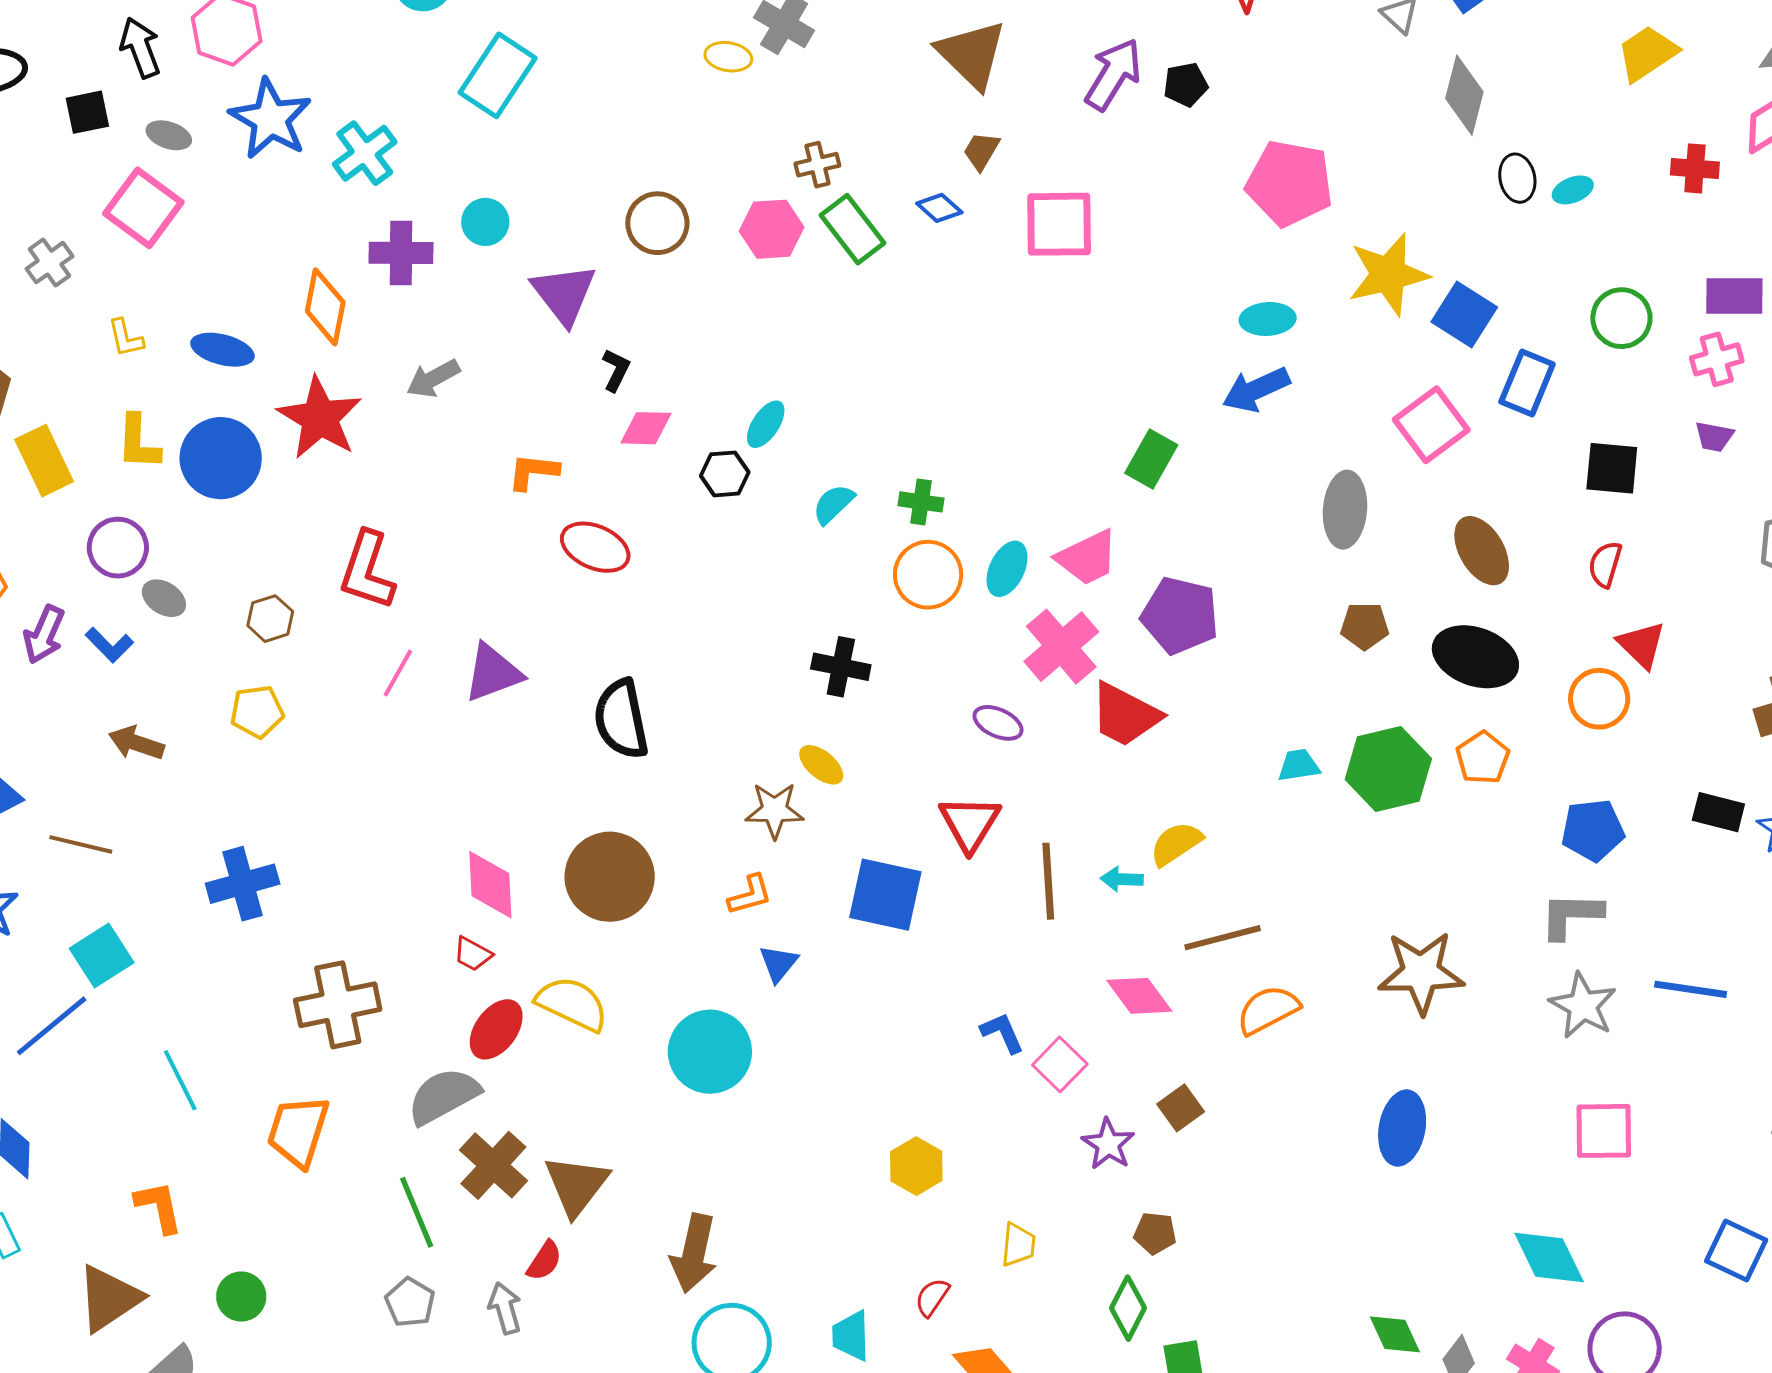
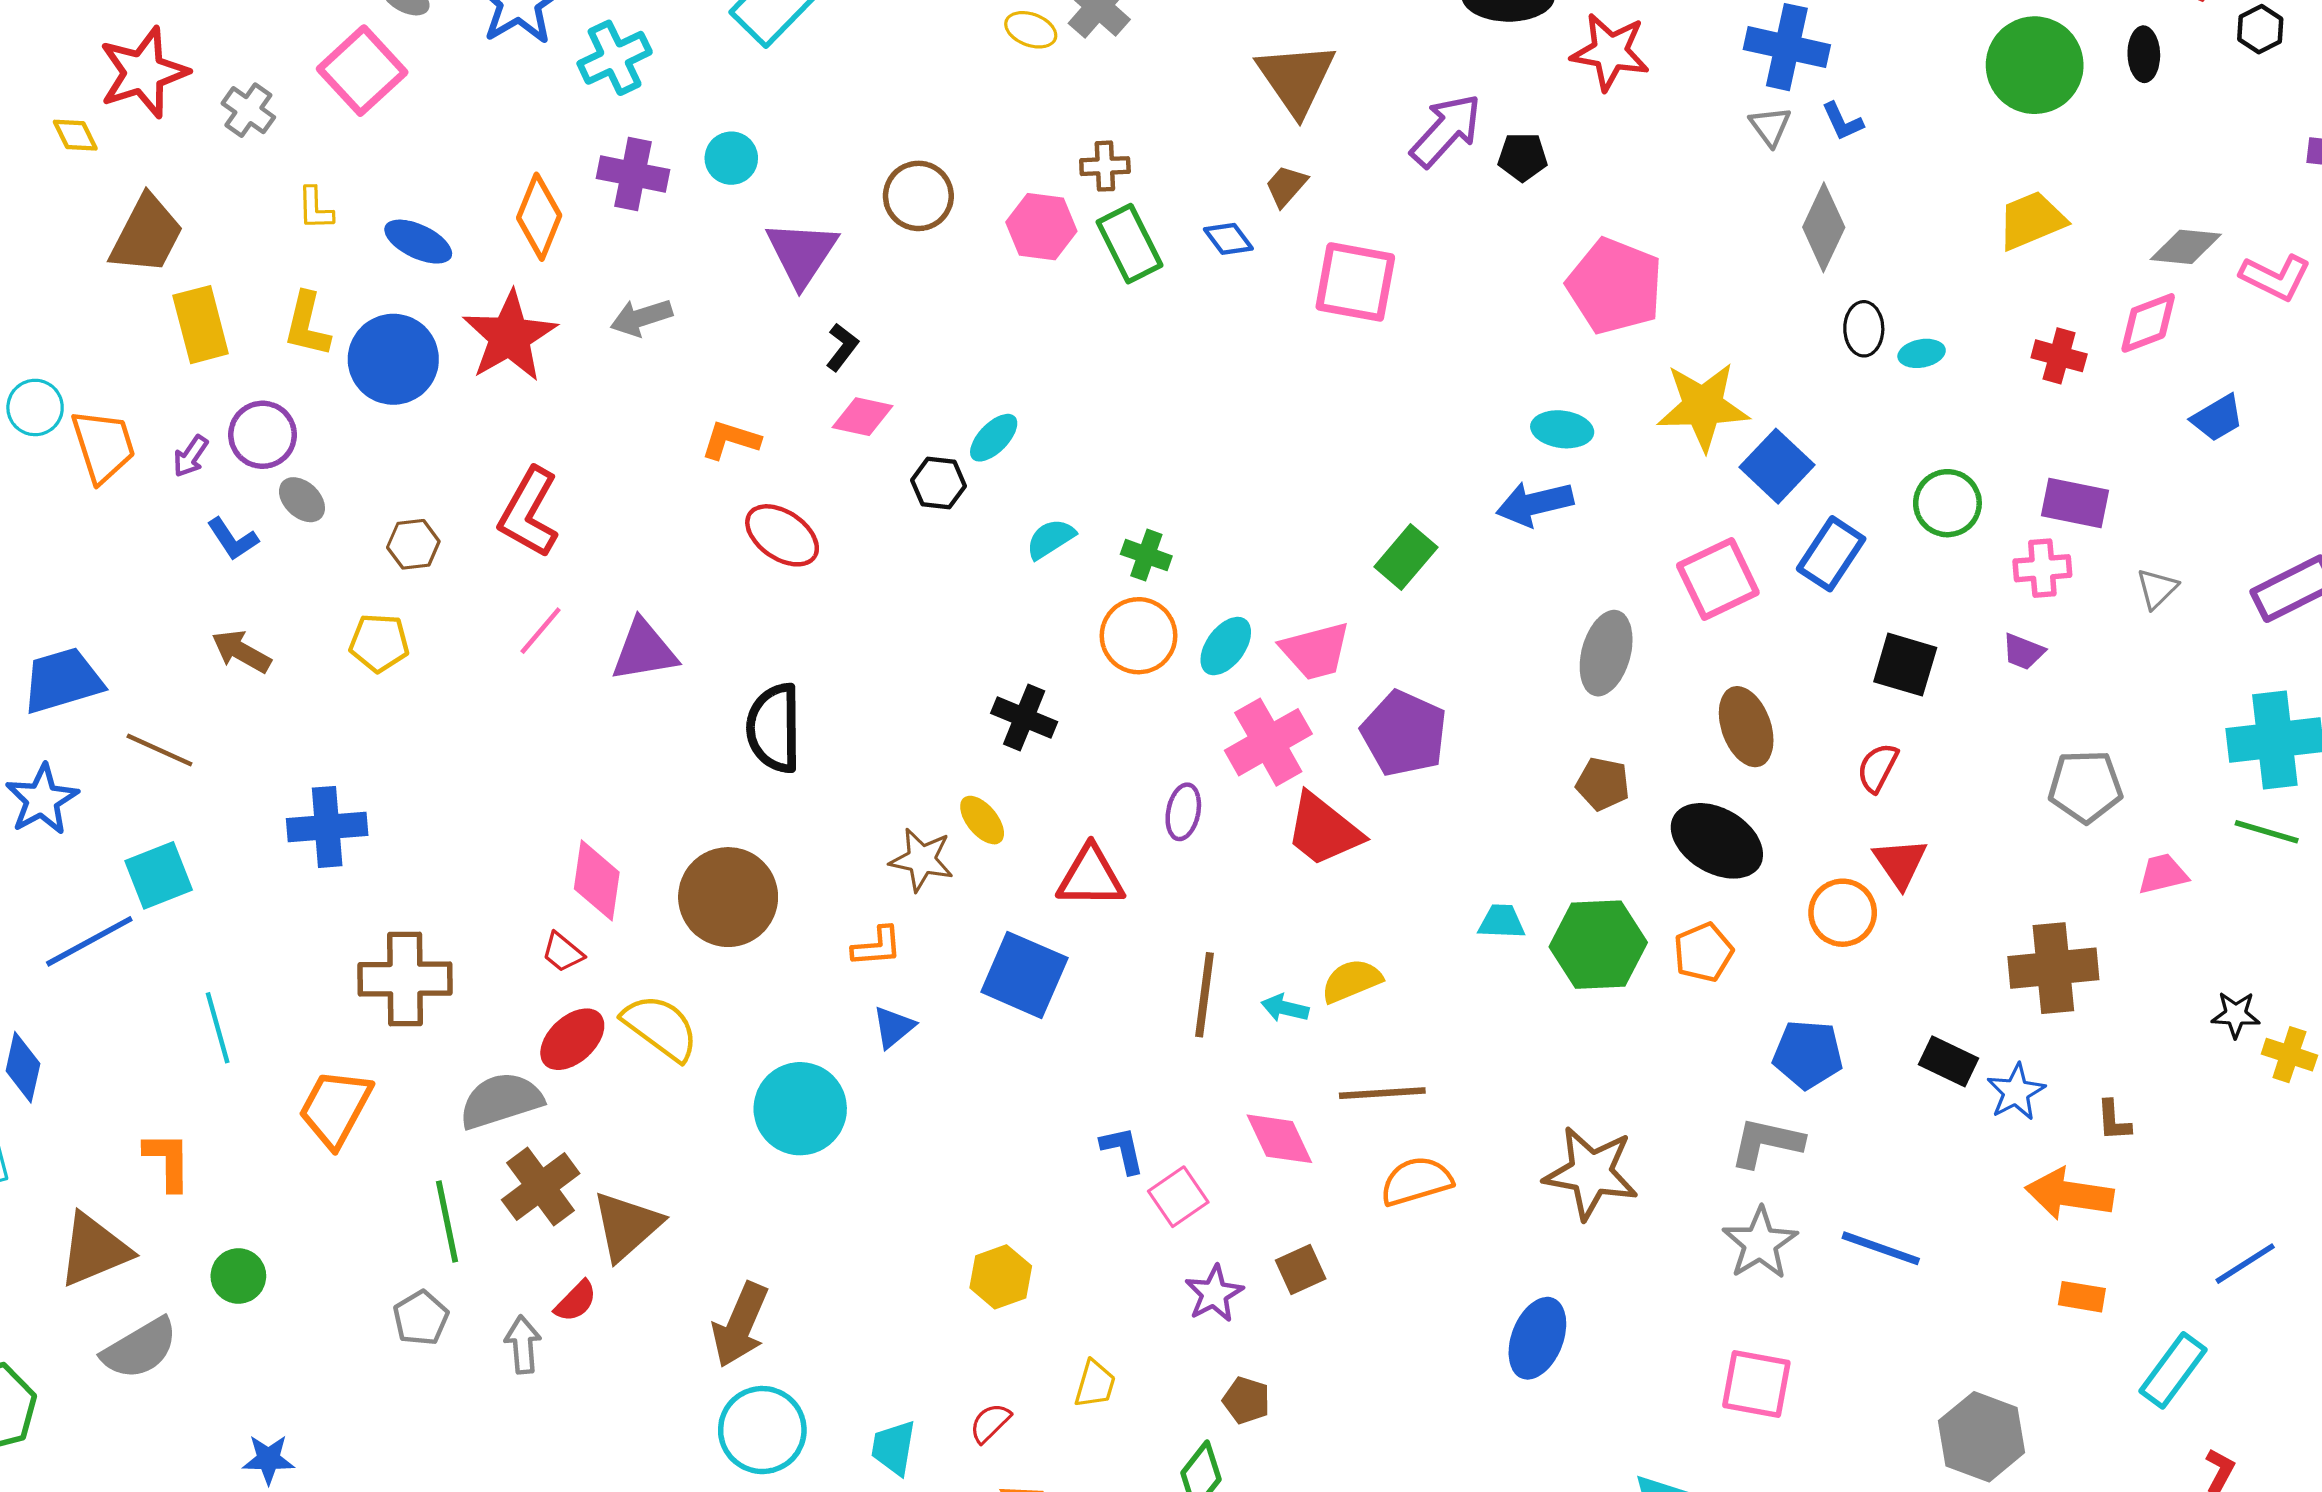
gray cross: (49, 263) -> (248, 110), turned -30
purple arrow: (44, 635) -> (191, 456), moved, size x0.7
purple ellipse: (998, 723) -> (1183, 812), turned 66
red triangle: (970, 823) -> (1091, 877), moved, turned 48

